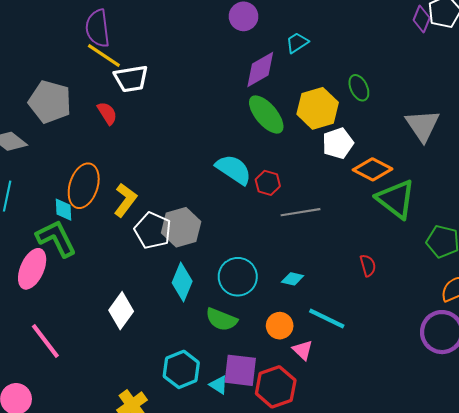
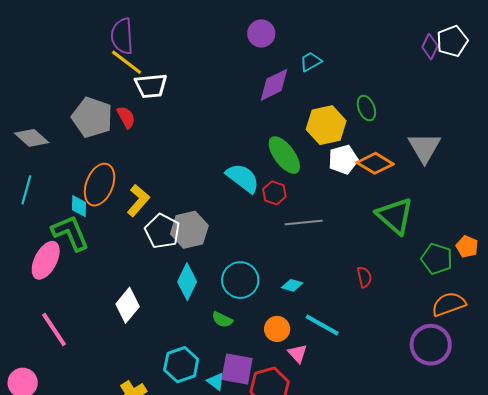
gray pentagon: (50, 102) -> (92, 117), moved
green ellipse: (266, 115) -> (284, 155), moved
orange diamond: (373, 169) -> (375, 163), moved
green semicircle: (221, 319) -> (222, 320), size x0.7

